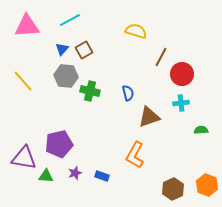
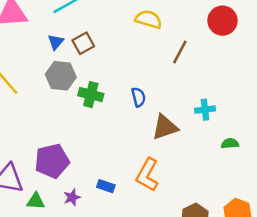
red circle: (182, 74) -> (222, 21), moved
blue rectangle: (102, 176) -> (106, 186), moved

